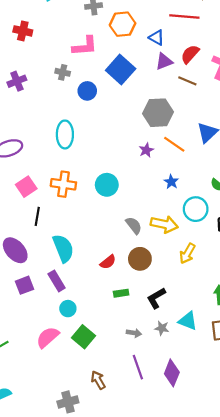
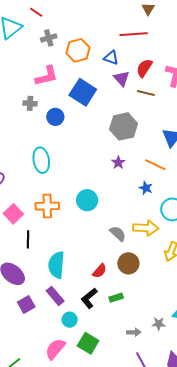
purple triangle: (164, 61) -> (122, 78), turned -42
orange line: (174, 144) -> (155, 165), moved
cyan semicircle: (63, 248) -> (56, 265), turned -144
black L-shape: (156, 298) -> (89, 298), moved

